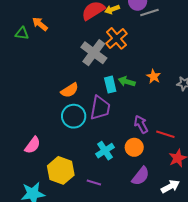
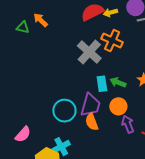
orange cross: (116, 38) -> (112, 41), turned -30
orange semicircle: (70, 90) -> (92, 122), moved, turned 96
orange circle: (134, 147) -> (118, 106), moved
cyan cross: (105, 151) -> (61, 147), moved

